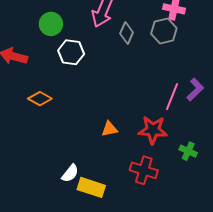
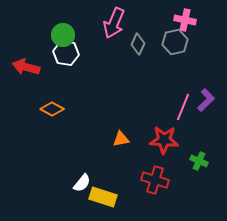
white hexagon: (71, 52) -> (66, 53), moved

